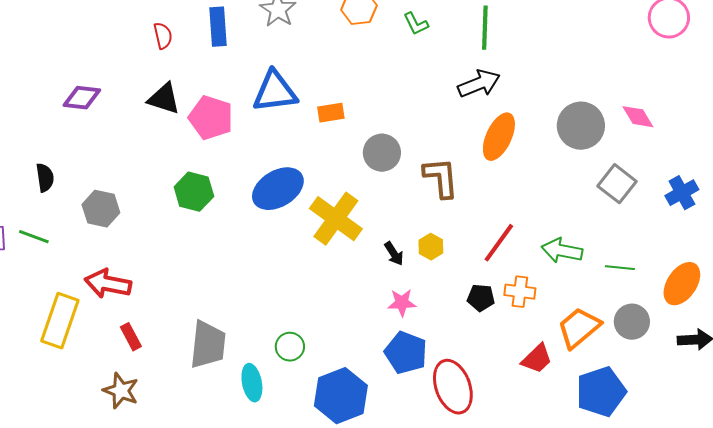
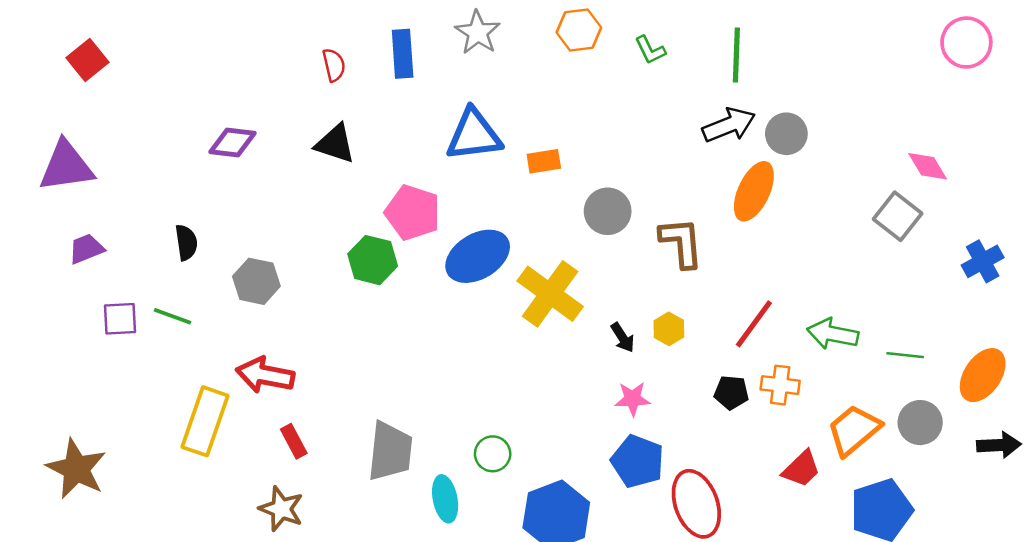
pink pentagon: (211, 118) -> (413, 213), moved
gray circle: (581, 126) -> (786, 134), moved, size x0.7
gray square: (617, 184) -> (898, 216), moved

